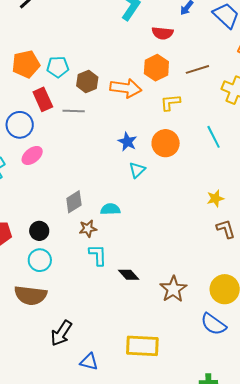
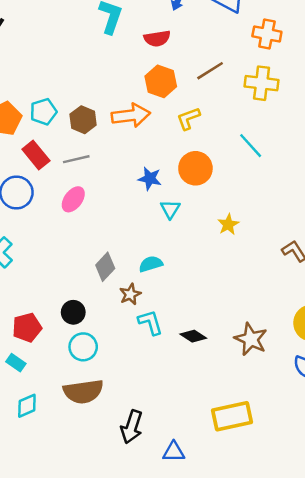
pink ellipse: (32, 155) -> (73, 199), moved
yellow star: (215, 198) -> (228, 224), moved

